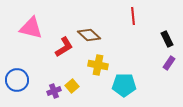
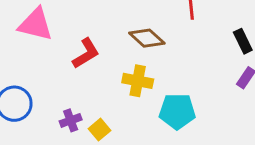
brown diamond: (89, 35) -> (147, 38), moved
yellow square: (72, 86) -> (100, 130), moved

